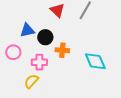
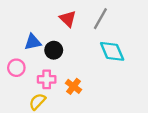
orange cross: (62, 50) -> (74, 86), moved, turned 32
cyan diamond: (95, 61) -> (112, 51), moved

